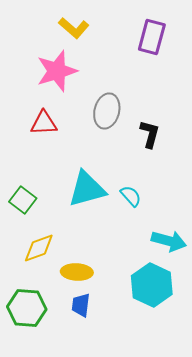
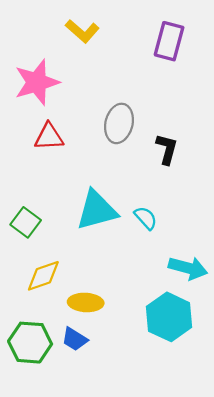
pink star: (57, 71) -> (37, 82), moved
blue trapezoid: (81, 305) -> (75, 339), moved, turned -65

